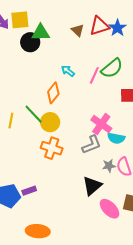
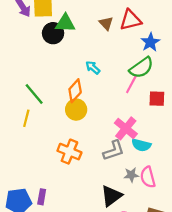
blue star: (117, 28) -> (150, 42), moved
pink line: (94, 75) -> (131, 84), moved
green line: (34, 114) -> (34, 94), moved
yellow circle: (50, 122) -> (76, 110), moved
purple rectangle: (29, 191) -> (42, 197), turned -64

